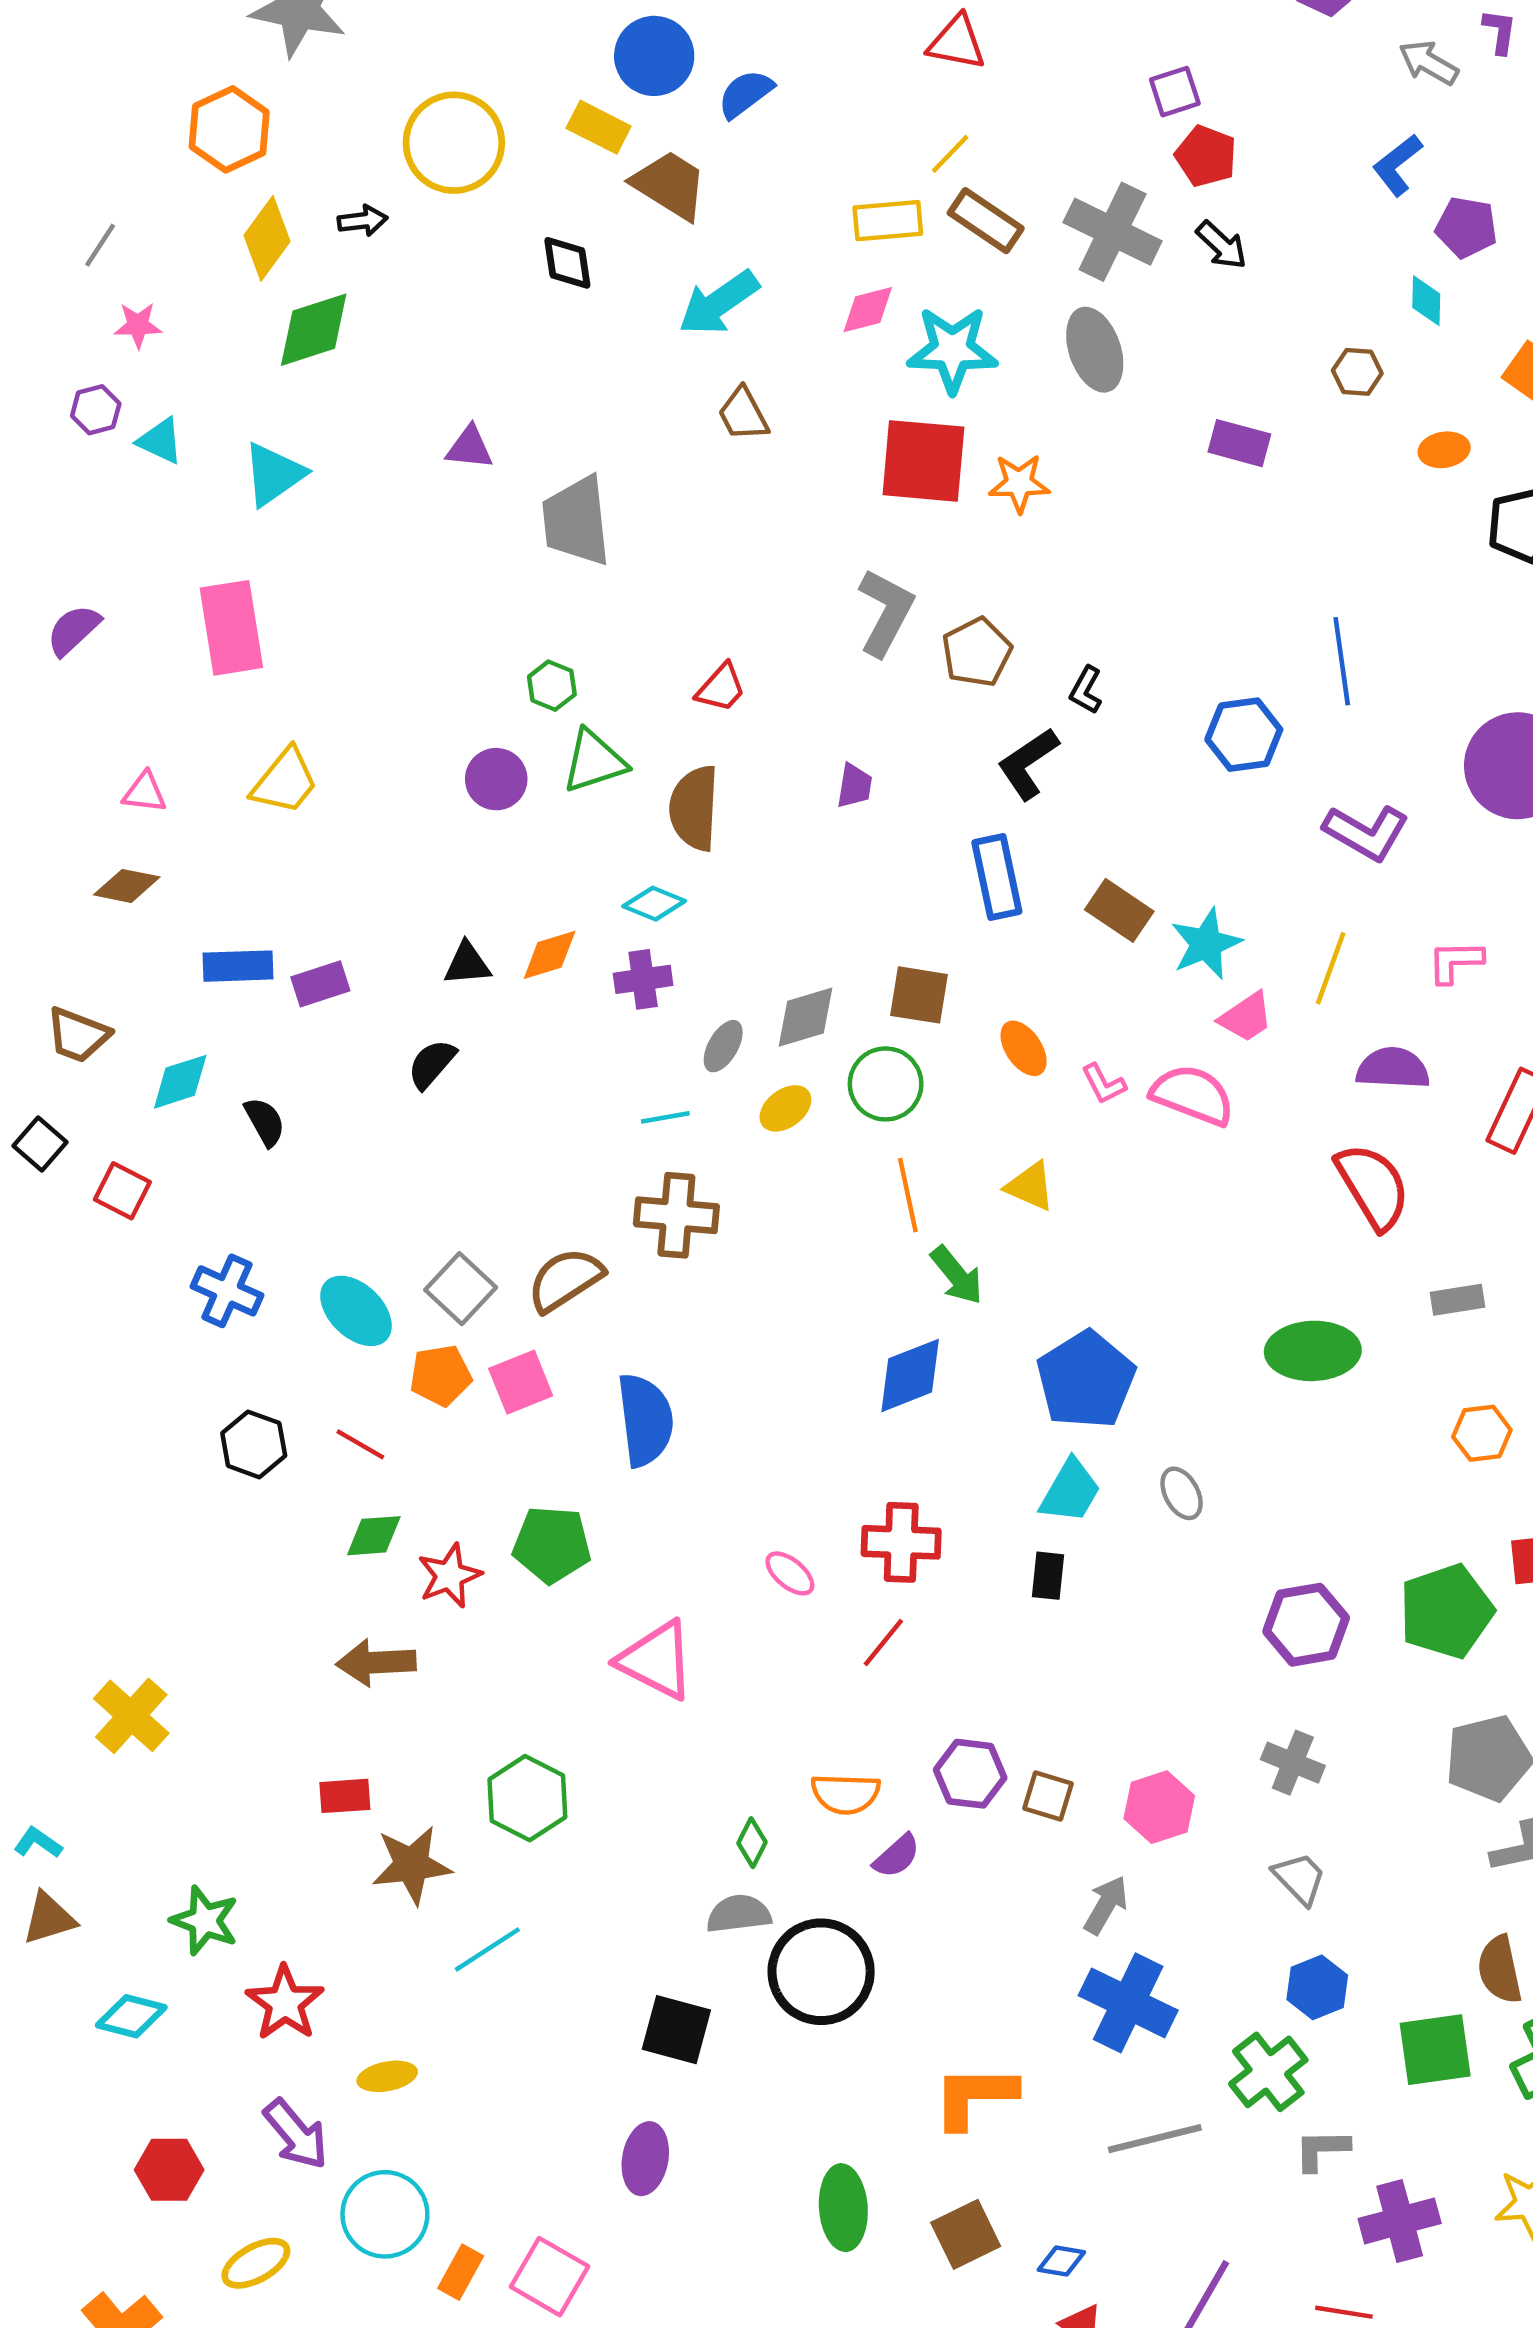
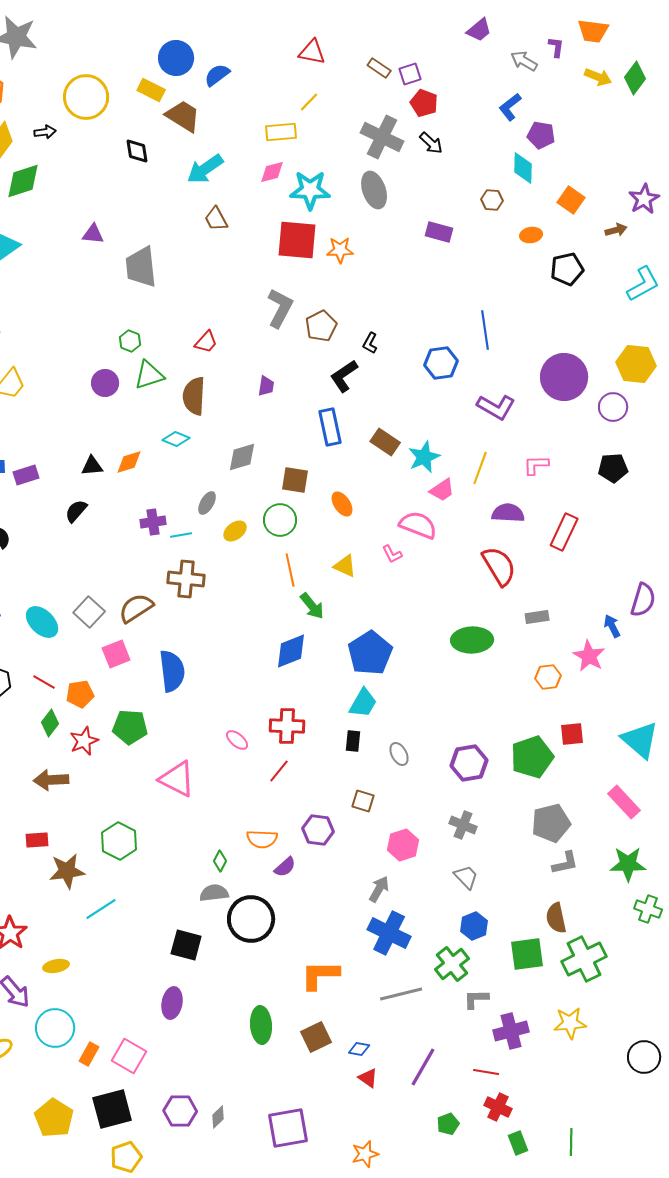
brown rectangle: (986, 221) -> (379, 68), moved, size x0.7
cyan diamond: (1426, 301) -> (523, 168), size x1.4
purple cross: (643, 979) -> (153, 522), moved
gray diamond: (805, 1017) -> (242, 457), moved
pink L-shape: (1104, 1084) -> (392, 554), moved
orange pentagon: (441, 1375) -> (80, 694), moved
gray ellipse: (1182, 1493) -> (399, 754), moved
green diamond: (374, 1536) -> (50, 723), turned -48
brown square: (1048, 1796) -> (363, 801), moved

